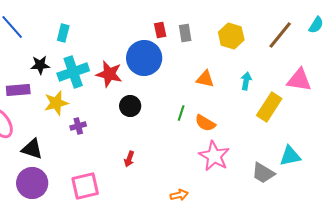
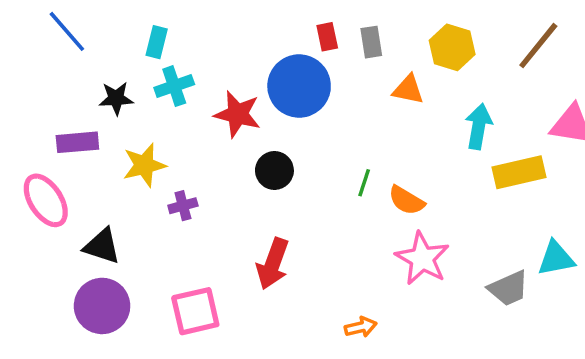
cyan cross: (73, 72) -> (174, 86), moved, size x0.7
orange triangle: (205, 79) -> (408, 90), moved
cyan arrow: (246, 81) -> (479, 126), size x1.4
yellow rectangle: (269, 107) -> (519, 172), turned 44
red arrow: (129, 159) -> (273, 264), size x1.8
gray trapezoid: (263, 173) -> (508, 288), turned -55

